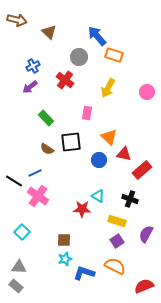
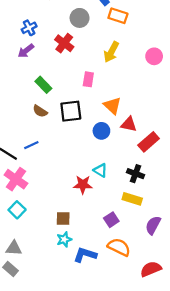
brown semicircle: (47, 149) -> (40, 111), moved
pink cross: (38, 196) -> (16, 179), moved
yellow rectangle: (117, 221) -> (132, 199), moved
purple semicircle: (146, 234) -> (153, 225), moved
purple square: (117, 241) -> (111, 220), moved

